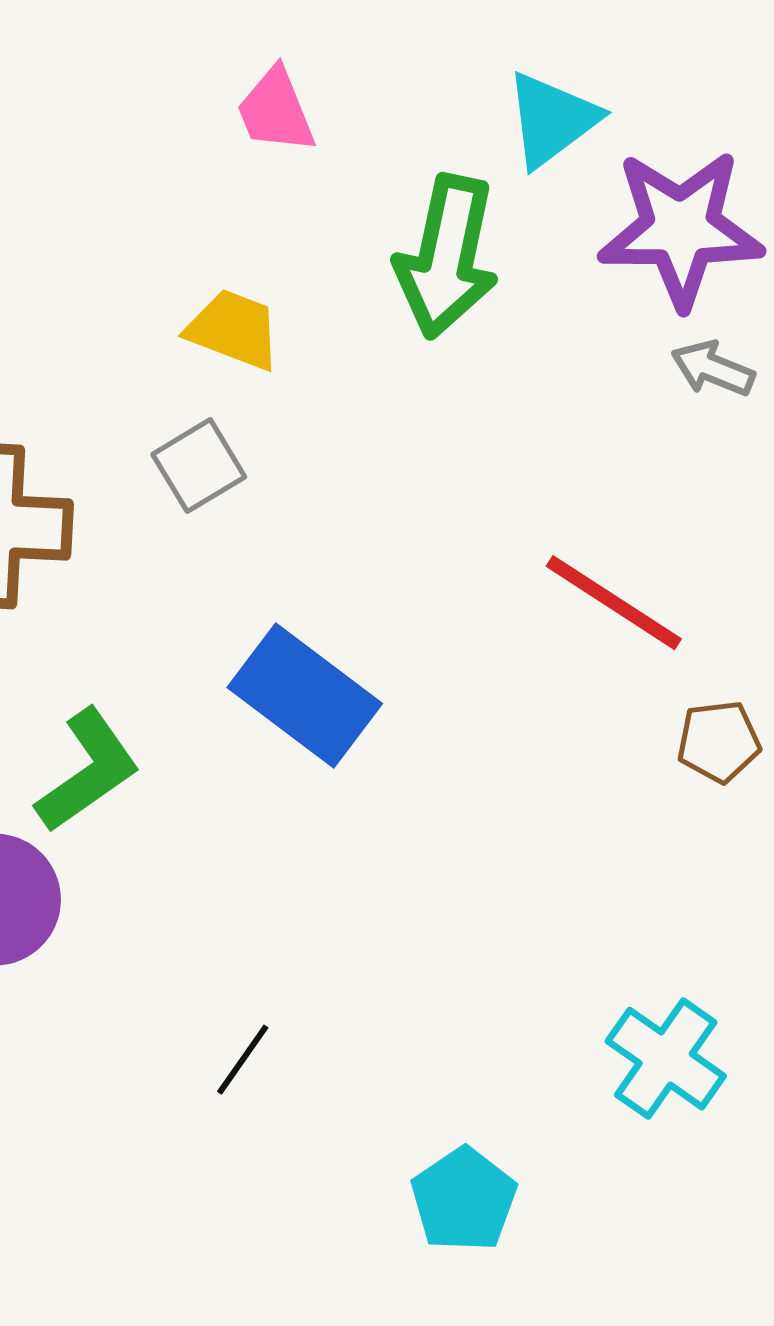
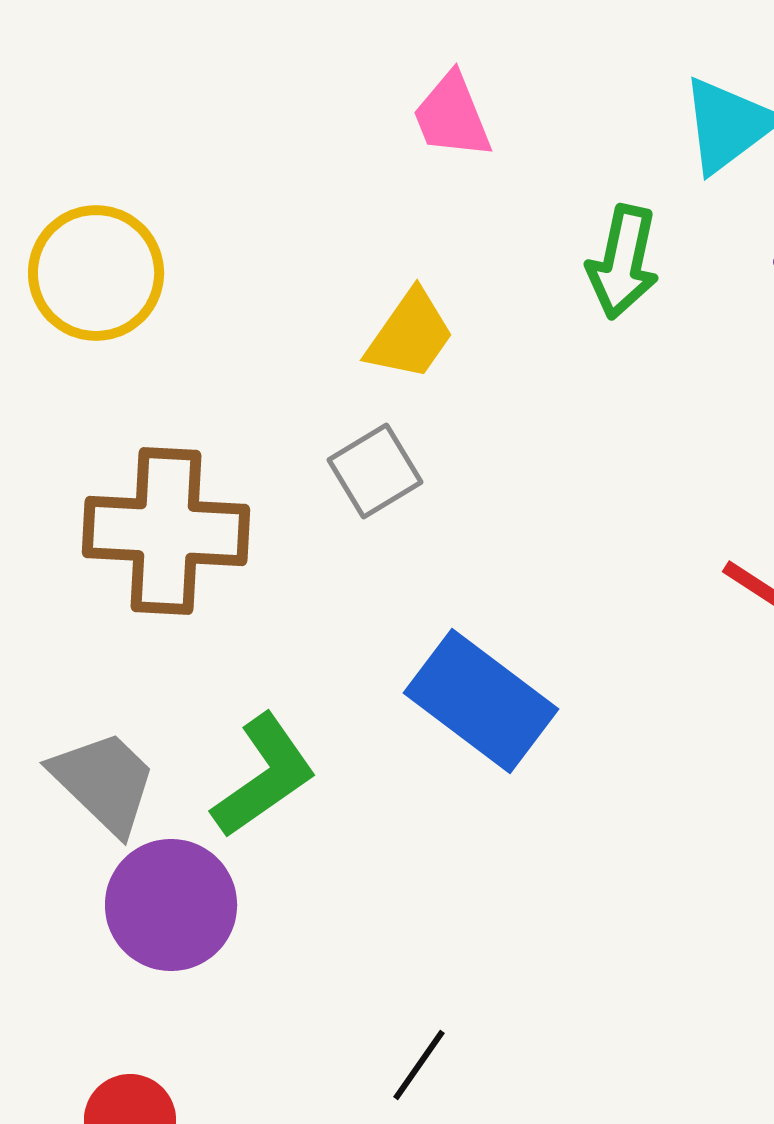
green arrow: (447, 257) -> (623, 262), size x0.7
yellow trapezoid: (234, 330) -> (410, 335), turned 104

